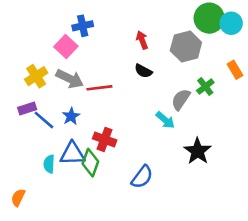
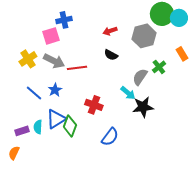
red arrow: (142, 40) -> (110, 31), turned -88
pink square: (66, 46) -> (51, 36), turned 30
purple rectangle: (27, 108) -> (22, 131), moved
red cross: (105, 139) -> (94, 105), moved
black star: (198, 151) -> (143, 107), moved, turned 30
blue triangle: (72, 154) -> (56, 119), turned -30

